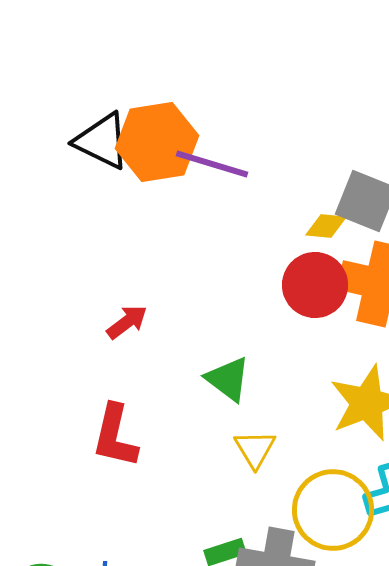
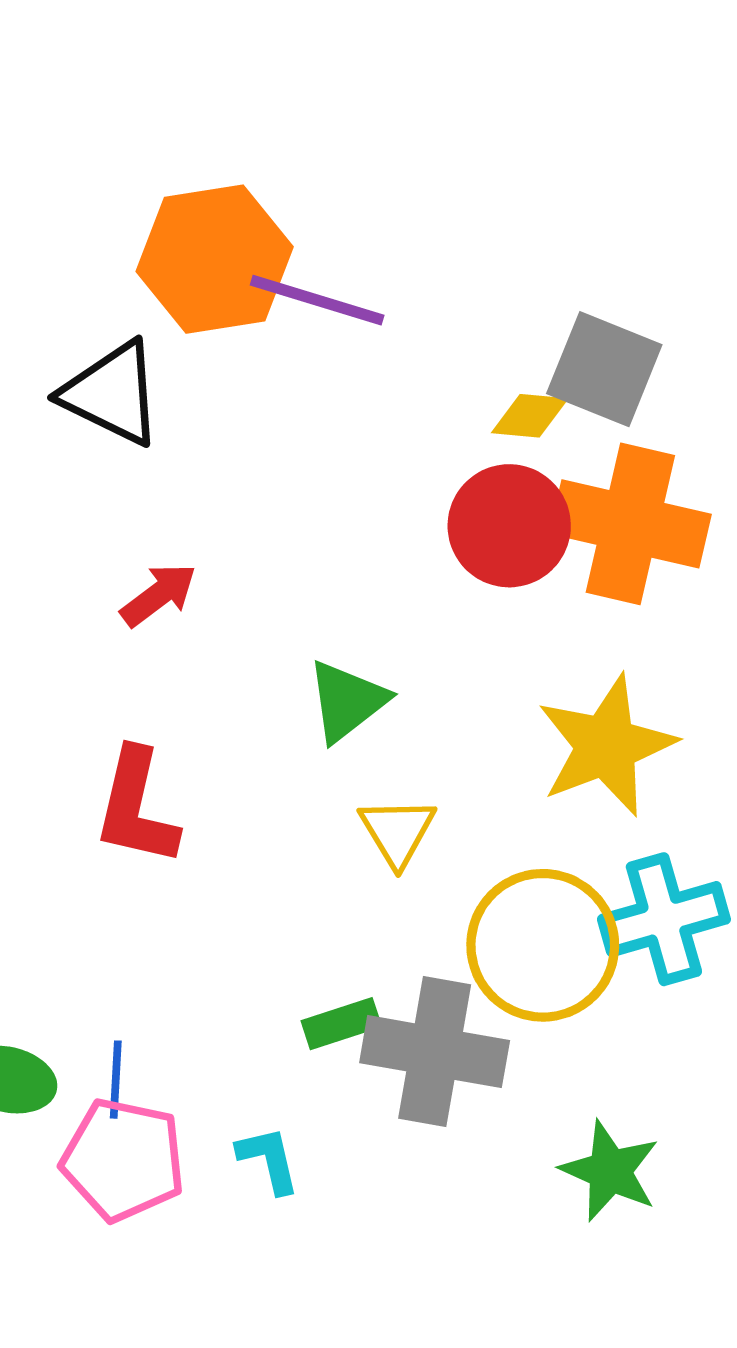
black triangle: (102, 141) -> (112, 393), moved
green triangle: (228, 379) -> (347, 701), turned 45

